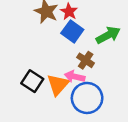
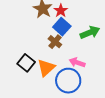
brown cross: (86, 60) -> (55, 42), moved
pink arrow: (75, 77) -> (77, 63), moved

